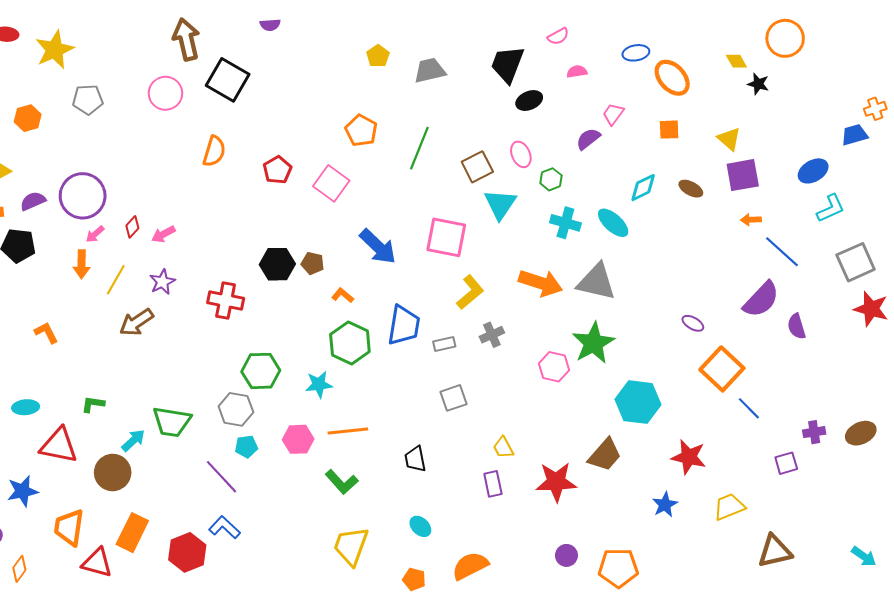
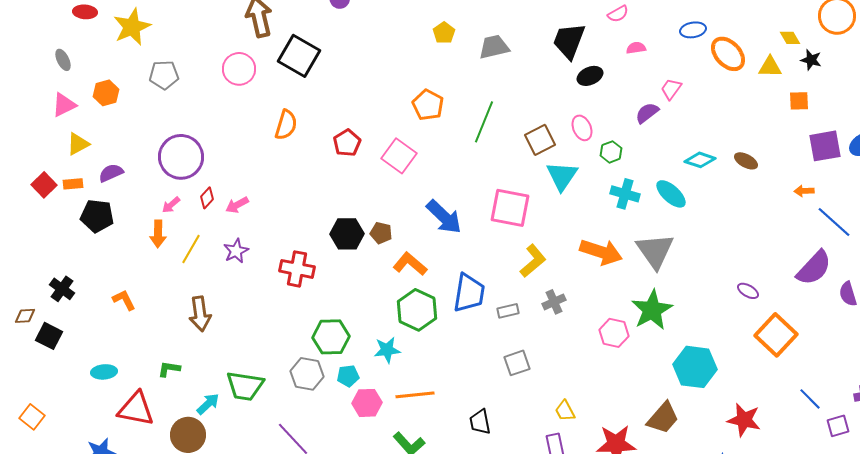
orange square: (669, 130) -> (799, 101), moved
yellow triangle: (729, 139) -> (770, 67), moved, turned -40
purple square: (743, 175) -> (825, 146), moved
cyan diamond: (643, 188) -> (700, 160), turned 44
purple circle: (83, 196) -> (181, 157), moved
gray triangle: (597, 282) -> (655, 251), turned 42
orange L-shape: (343, 295) -> (410, 264), size x1.6
brown arrow: (136, 322) -> (200, 314), moved, turned -64
blue line: (749, 408) -> (810, 399), moved
cyan pentagon: (246, 447) -> (348, 376), moved

